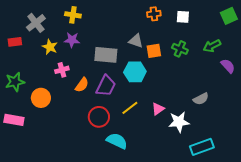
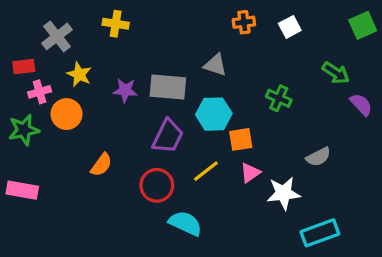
white square: (183, 17) -> (290, 27), turned -32
purple star: (72, 40) -> (125, 90), moved
green arrow: (212, 46) -> (336, 73), turned -120
green cross: (180, 49) -> (279, 98), moved
orange square: (154, 51) -> (241, 139), moved
pink cross: (62, 70) -> (40, 92), moved
orange semicircle: (82, 85) -> (101, 165), moved
orange circle: (41, 98) -> (67, 114), moved

